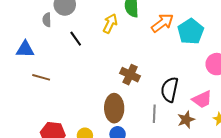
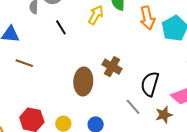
orange arrow: (162, 23) -> (147, 18), turned 110
brown ellipse: (114, 108) -> (83, 81), moved
gray line: (154, 114) -> (133, 107), turned -48

